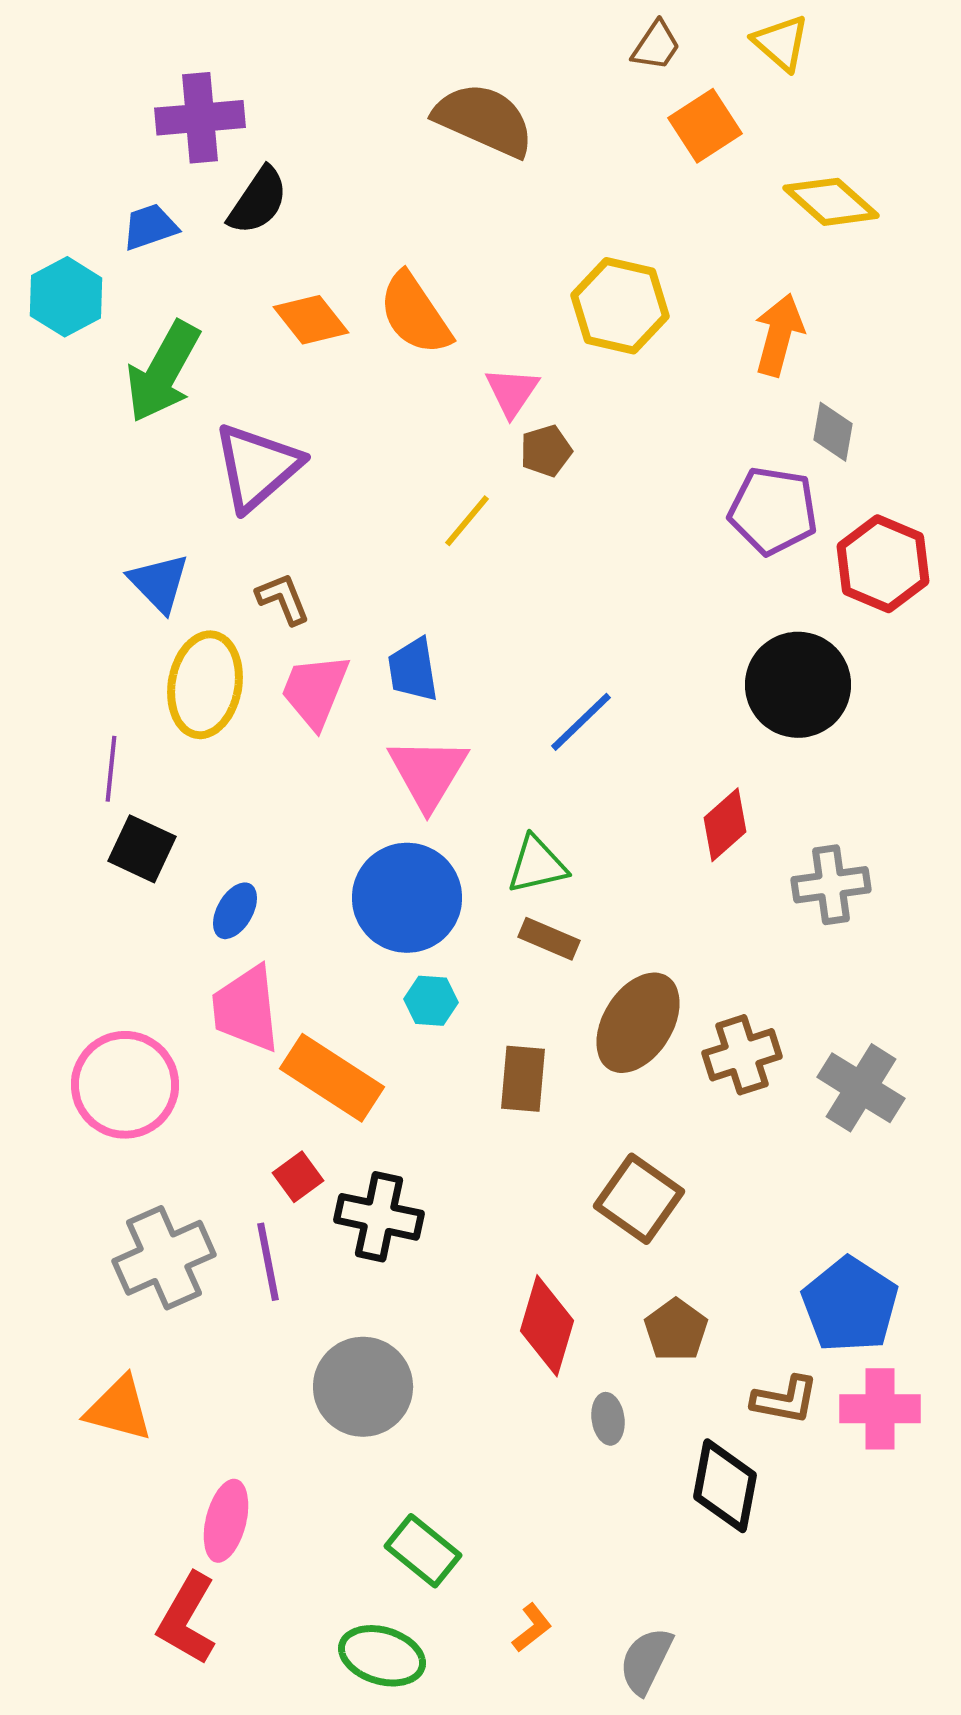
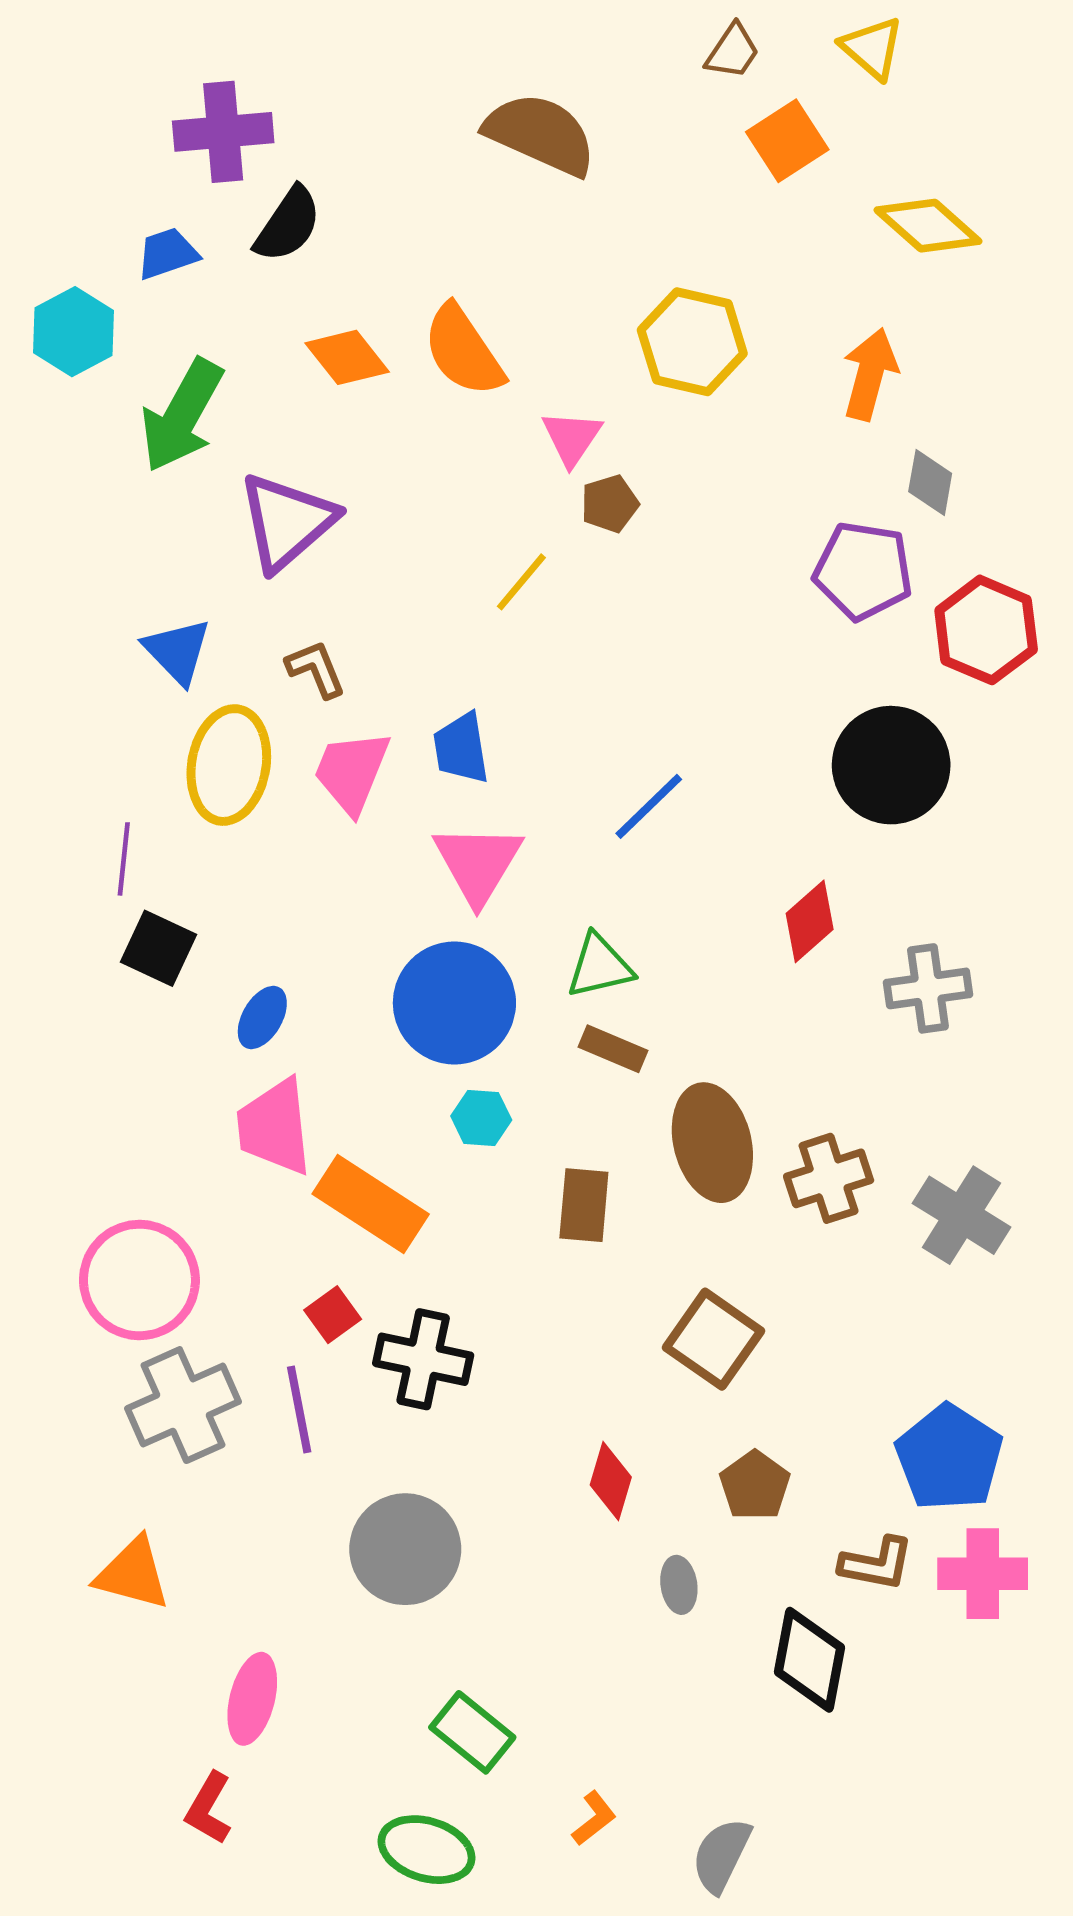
brown ellipse: (638, 1023) -> (712, 1143), turned -46
pink circle: (125, 1085) -> (139, 1280), moved
red diamond: (547, 1326) -> (611, 1481), size x0.7
red L-shape: (187, 1619) -> (209, 1808), size x0.7

